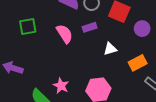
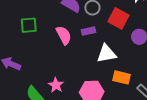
white triangle: (110, 49) -> (106, 54), size x1.5
orange rectangle: (138, 63) -> (122, 77), moved, turned 36

